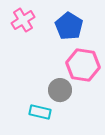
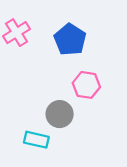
pink hexagon: (83, 65) -> (86, 85), size x0.7

